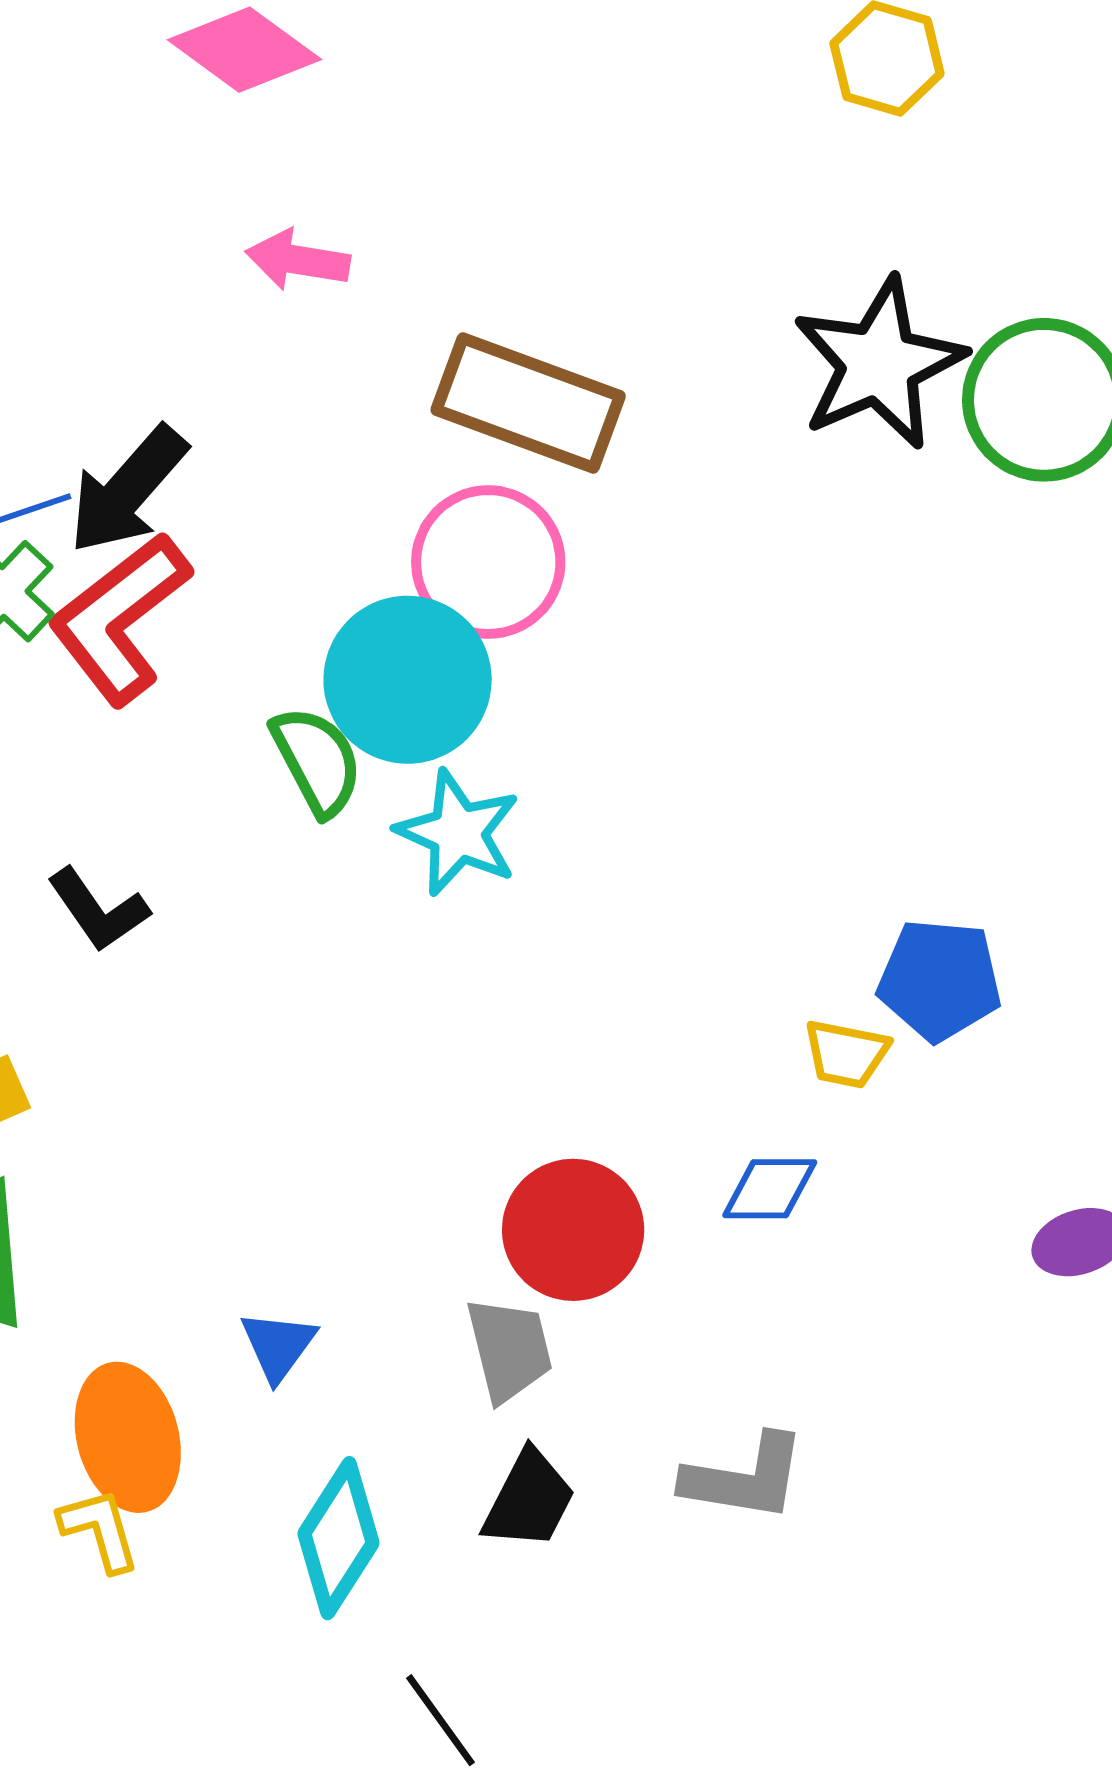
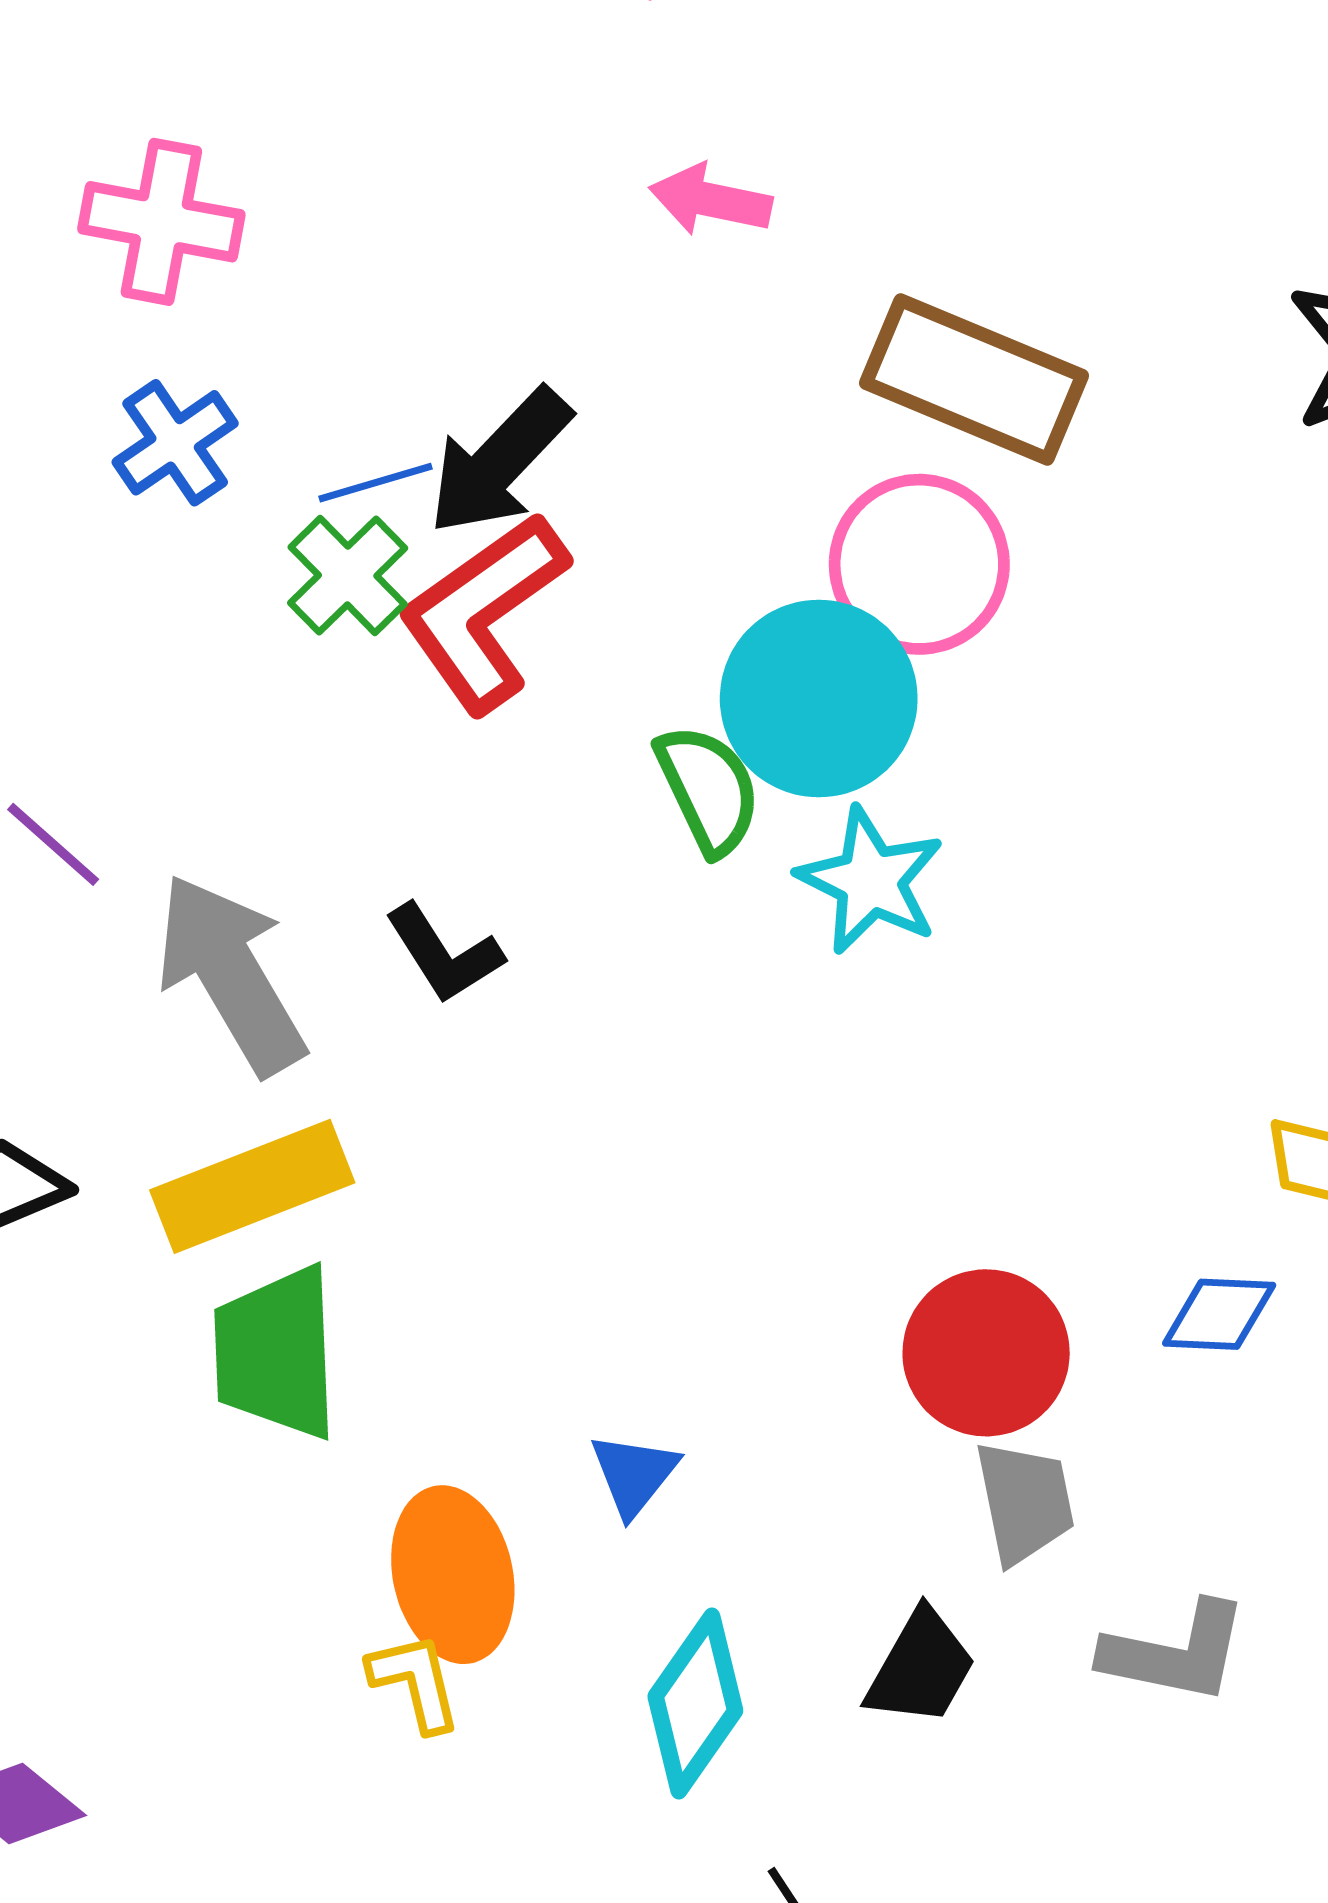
gray trapezoid: (509, 1349) -> (1025, 1502), moved

